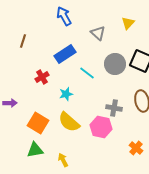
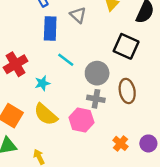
blue rectangle: (65, 54) -> (50, 28), moved, turned -55
gray circle: (115, 64) -> (97, 73), moved
red cross: (42, 77) -> (16, 64), size x1.5

